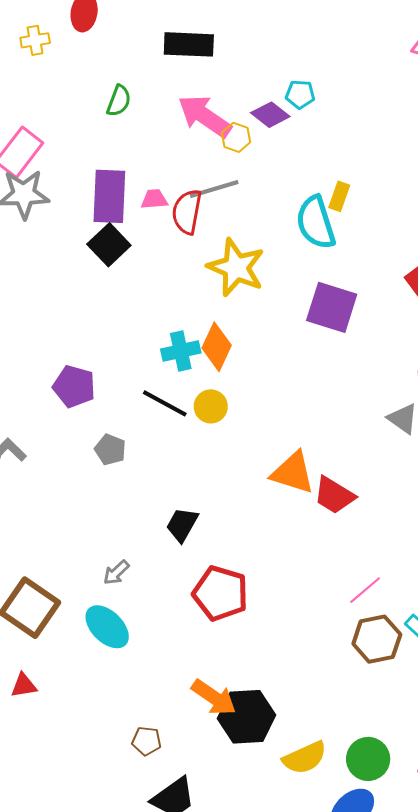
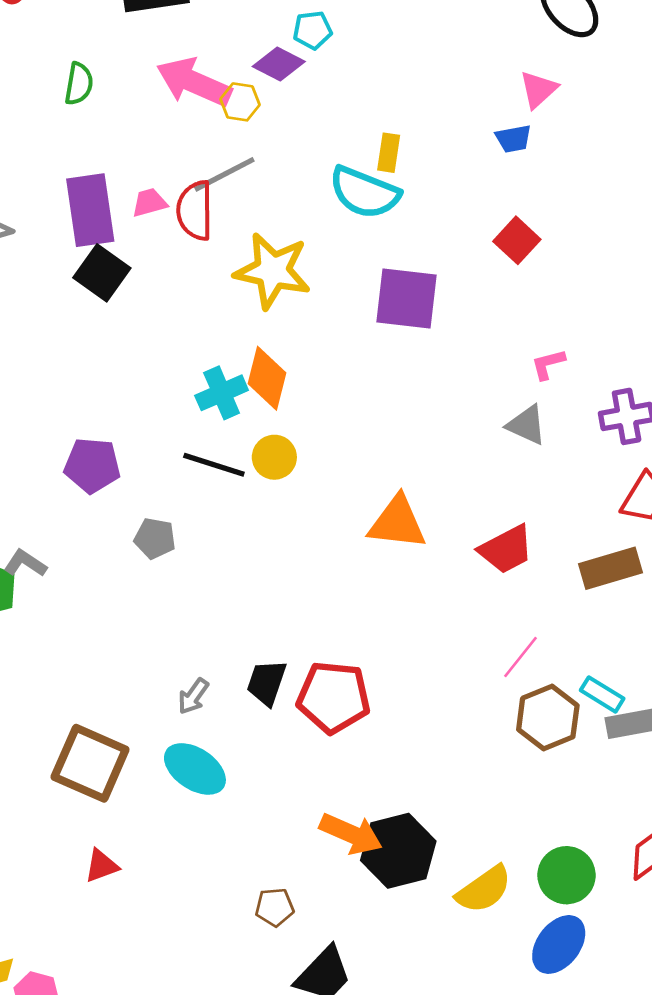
cyan semicircle: (316, 223) -> (364, 192), turned -40
red trapezoid: (334, 495) -> (506, 549), moved, turned -48
black trapezoid: (182, 525) -> (267, 683), moved

